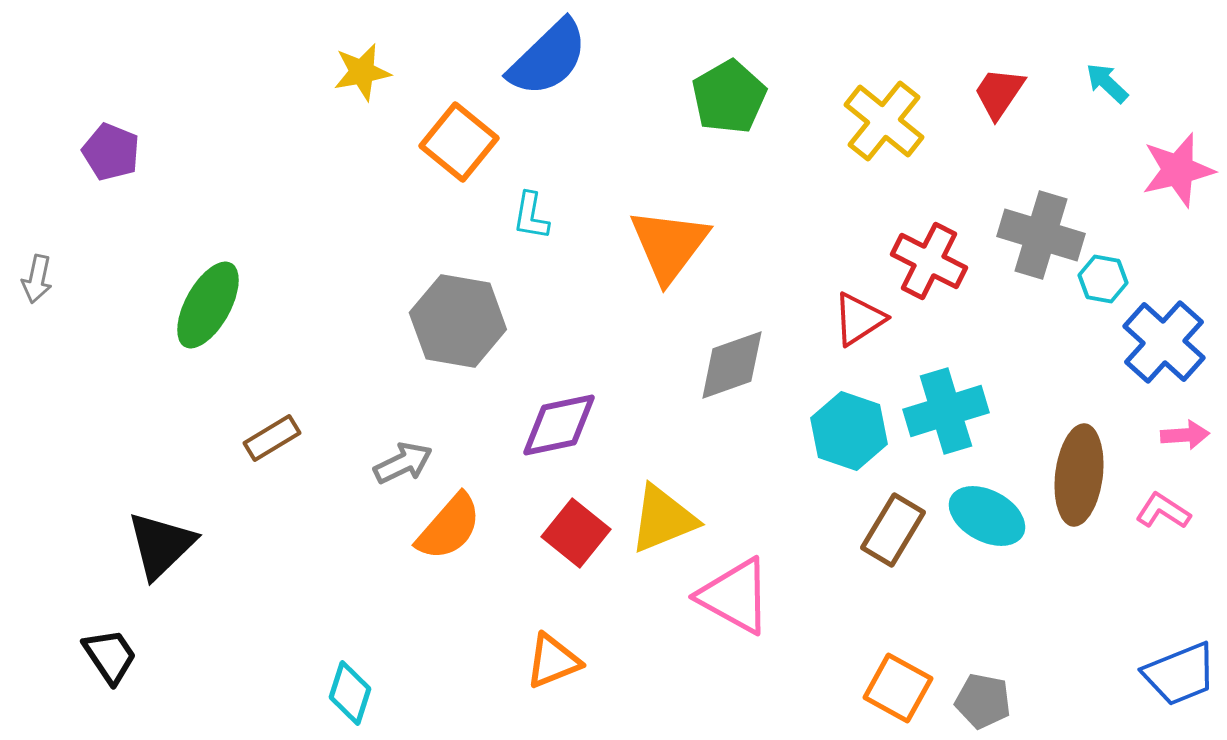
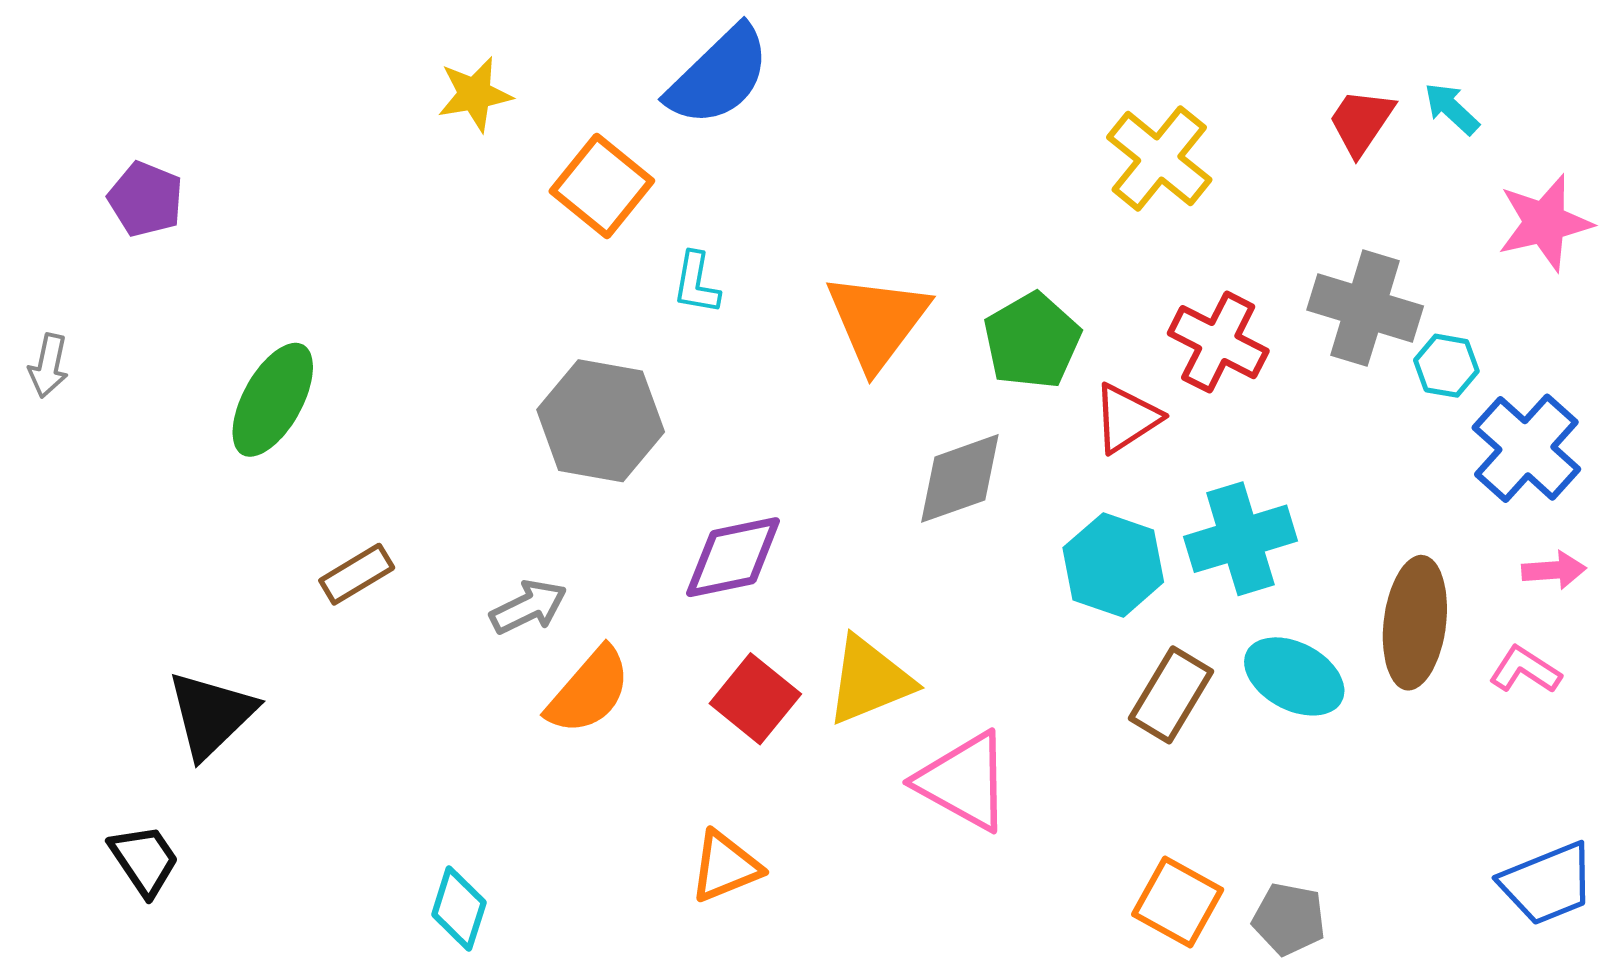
red trapezoid: (999, 93) -> (1361, 122), moved
green pentagon: (729, 97) -> (1032, 341), moved

